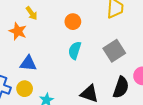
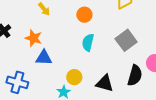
orange star: (18, 31) -> (34, 38), moved
yellow circle: (25, 89) -> (74, 77), moved

